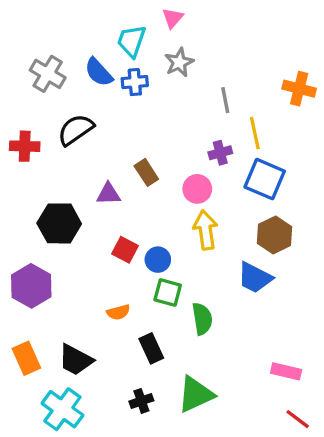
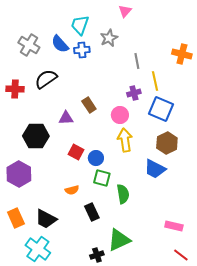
pink triangle: (173, 18) -> (125, 11), moved
black cross: (141, 401) -> (97, 255), moved

